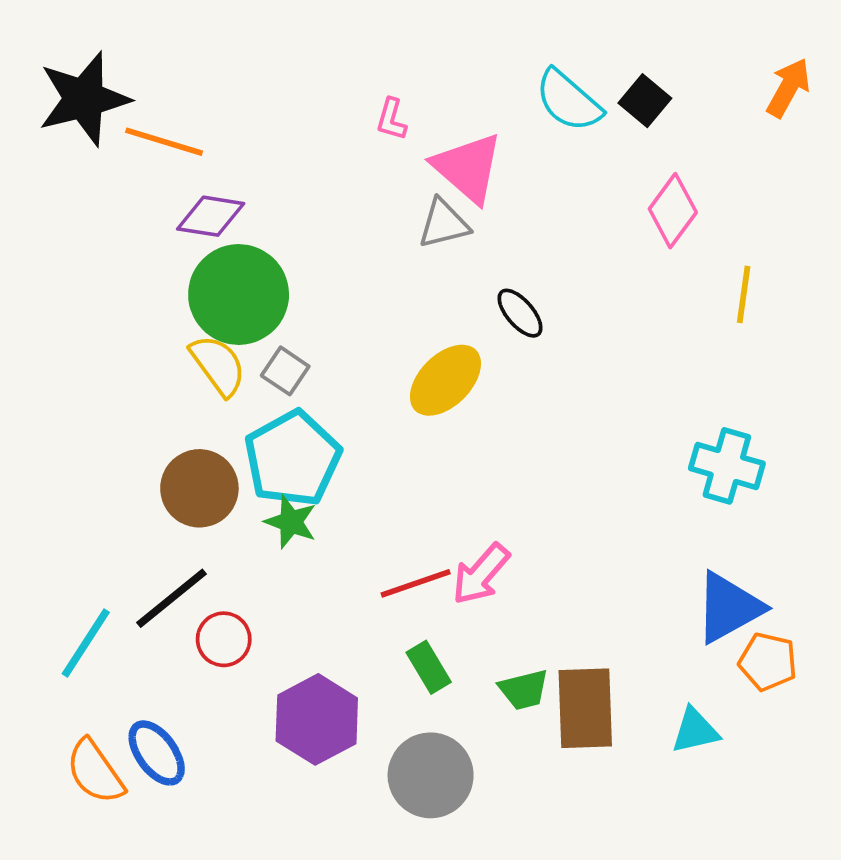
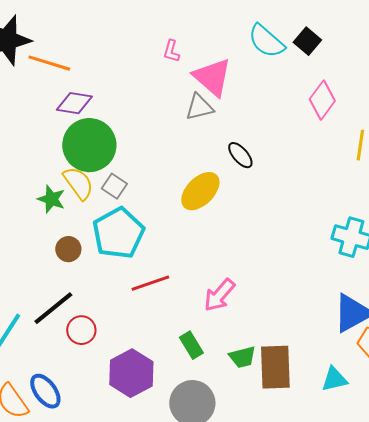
brown circle: (199, 488) -> (68, 249), size x0.6
green star: (291, 522) -> (51, 199), moved
red line: (416, 583) -> (150, 283), moved

